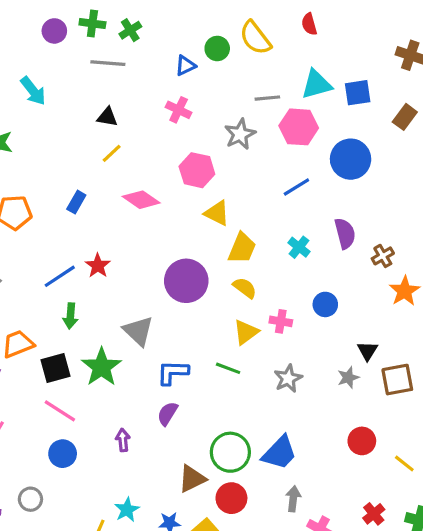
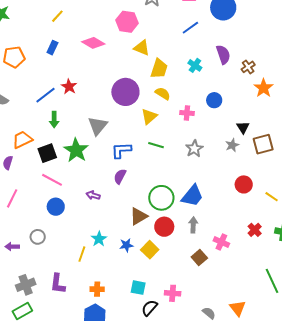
yellow line: (112, 153) -> (57, 16), moved
gray triangle: (138, 331) -> (98, 126), turned 30
yellow triangle: (246, 332) -> (149, 116), moved
purple arrow: (123, 440) -> (93, 195), turned -64
gray arrow: (293, 499) -> (193, 225), moved

